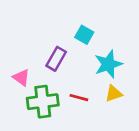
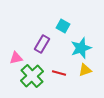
pink triangle: (21, 78) -> (16, 58), turned -48
green cross: (43, 102) -> (32, 76), turned -35

